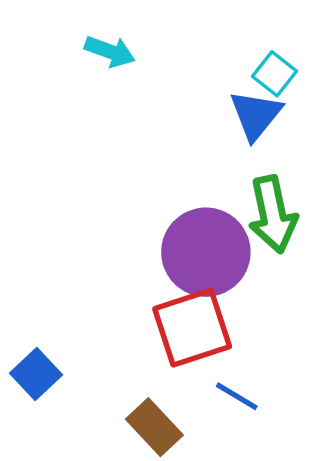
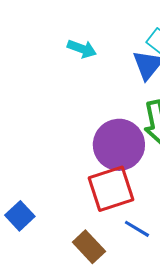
cyan arrow: (110, 51) -> (82, 49), moved

